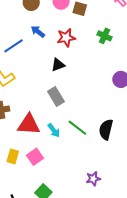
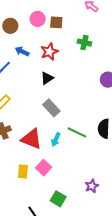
red triangle: (29, 124) -> (31, 139), turned 30
cyan arrow: (54, 130) -> (56, 140), turned 72
purple star: (93, 179) -> (92, 186), moved

